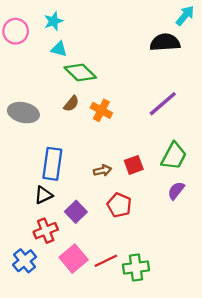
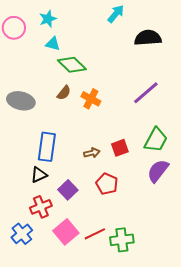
cyan arrow: (185, 16) -> (116, 14), moved
purple semicircle: (176, 191) -> (158, 171), size x1.4

